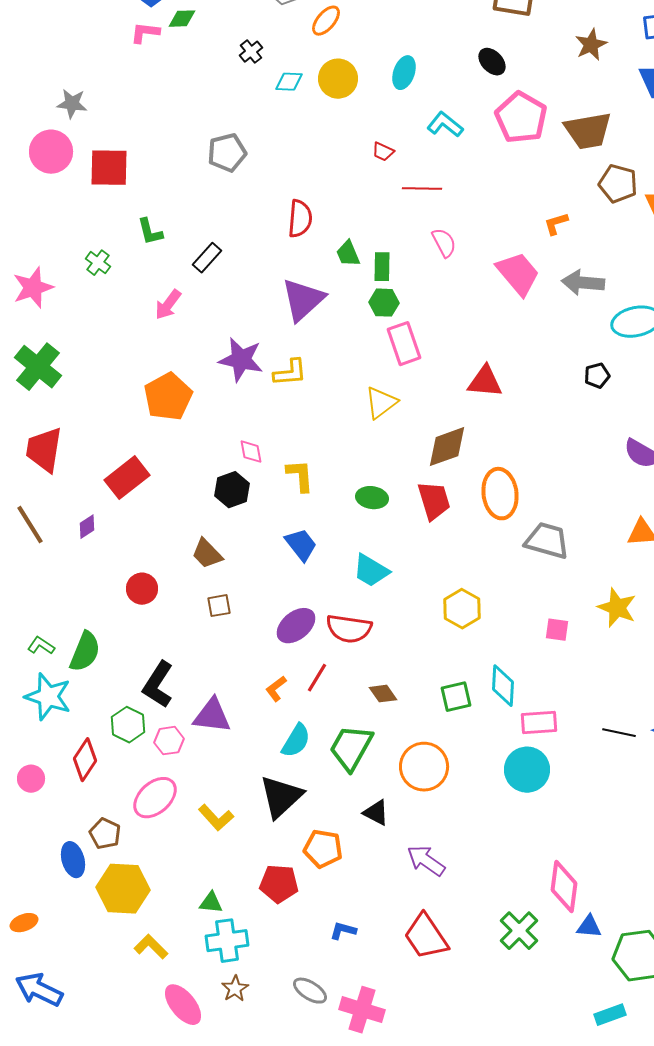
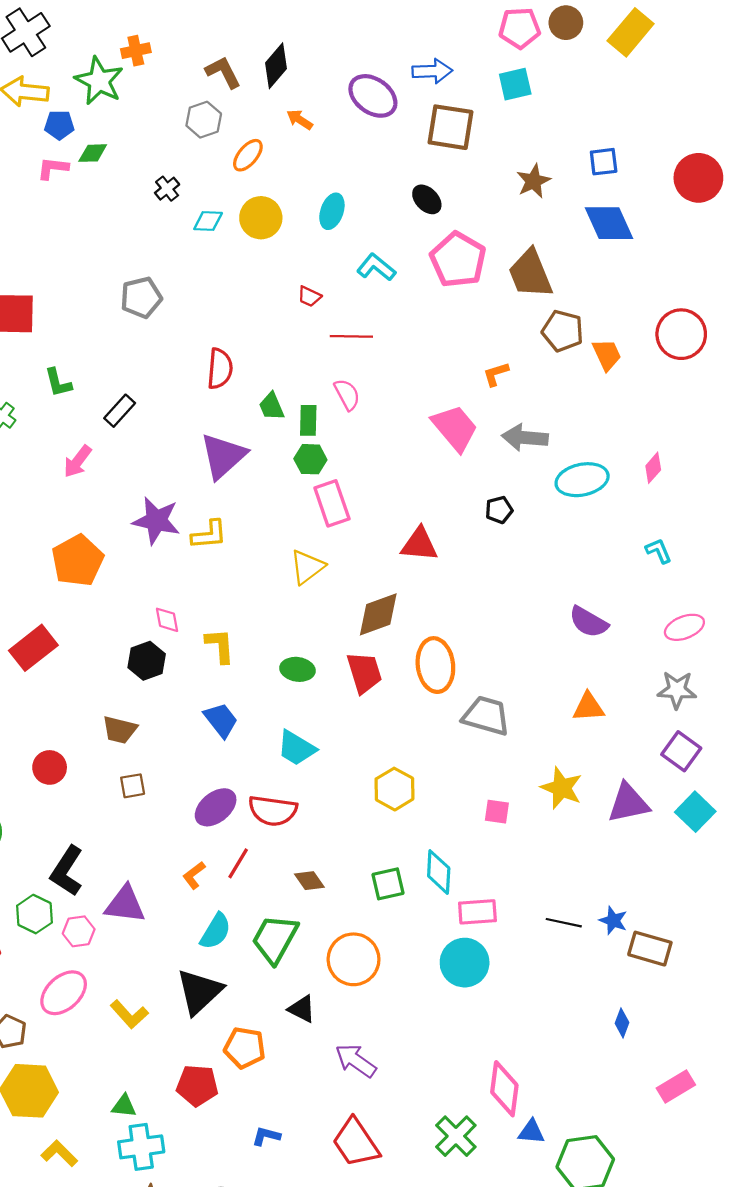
brown trapezoid: (588, 131) -> (530, 274), turned 78
pink semicircle: (444, 243) -> (347, 395), moved
black pentagon: (597, 376) -> (499, 510), moved
brown trapezoid: (207, 554) -> (120, 730), turned -32

